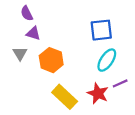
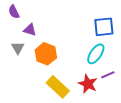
purple semicircle: (27, 13) -> (14, 12), moved
blue square: (101, 30) -> (104, 27), moved

